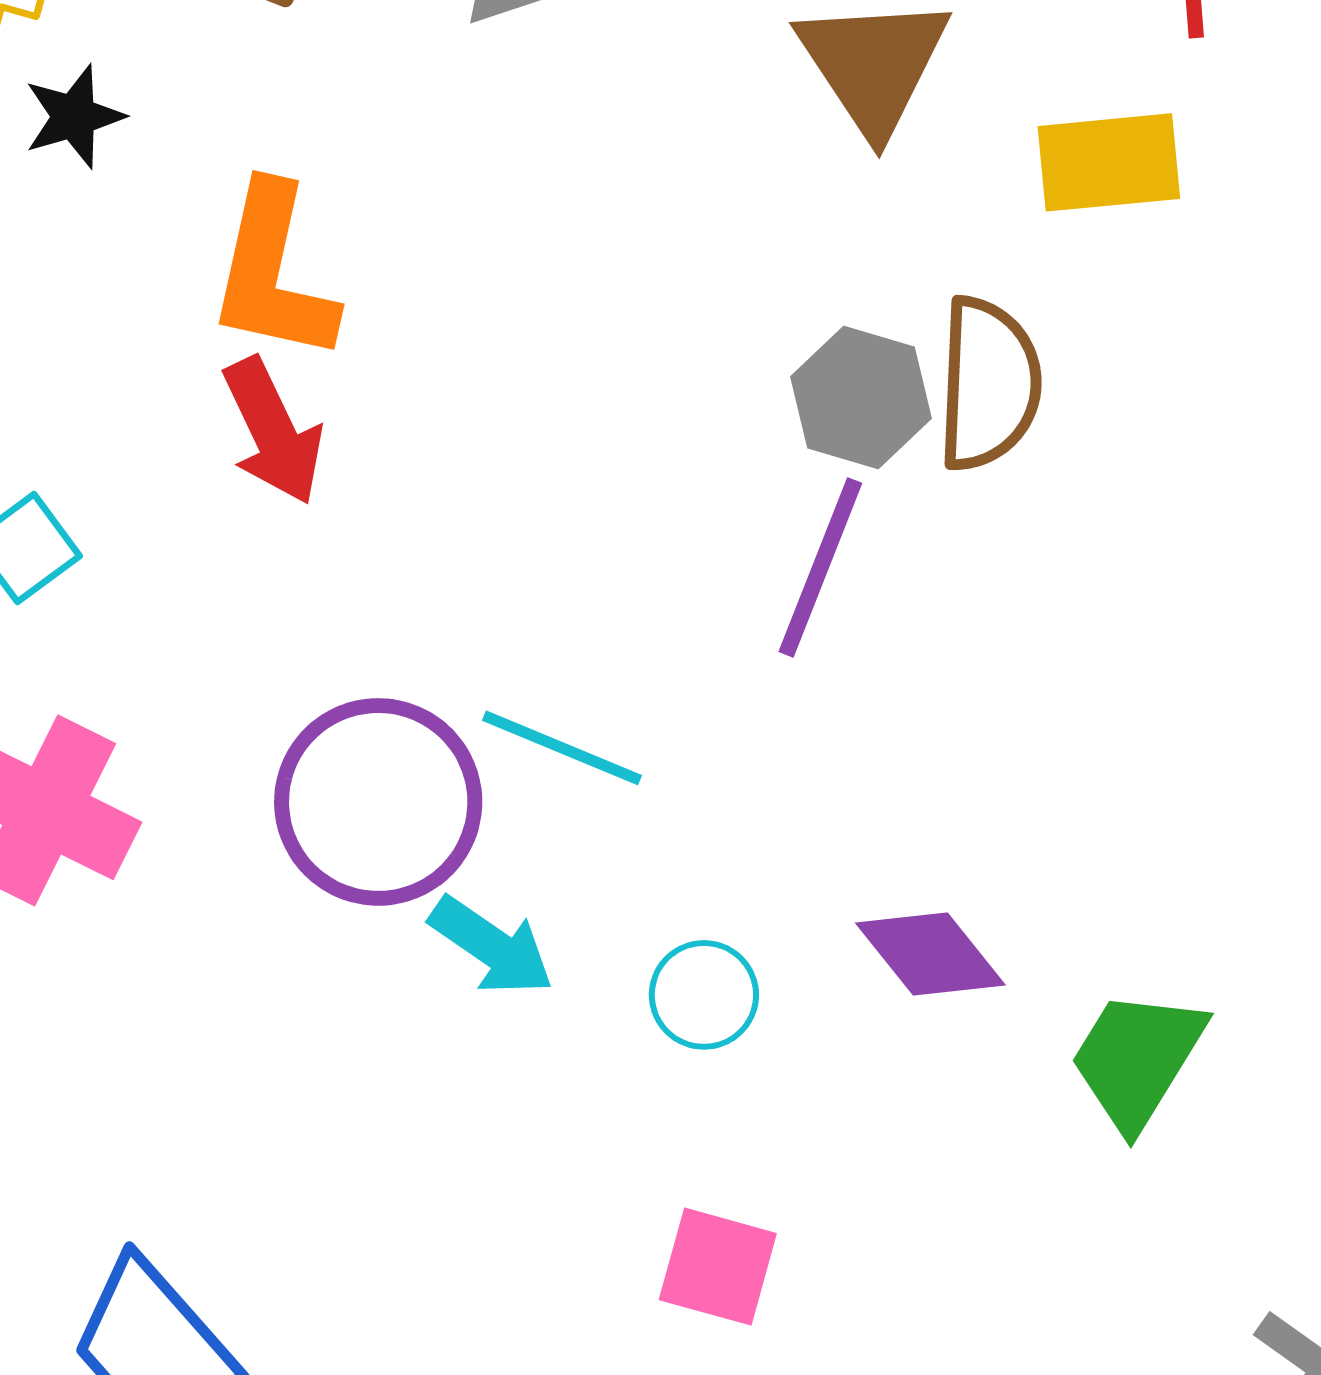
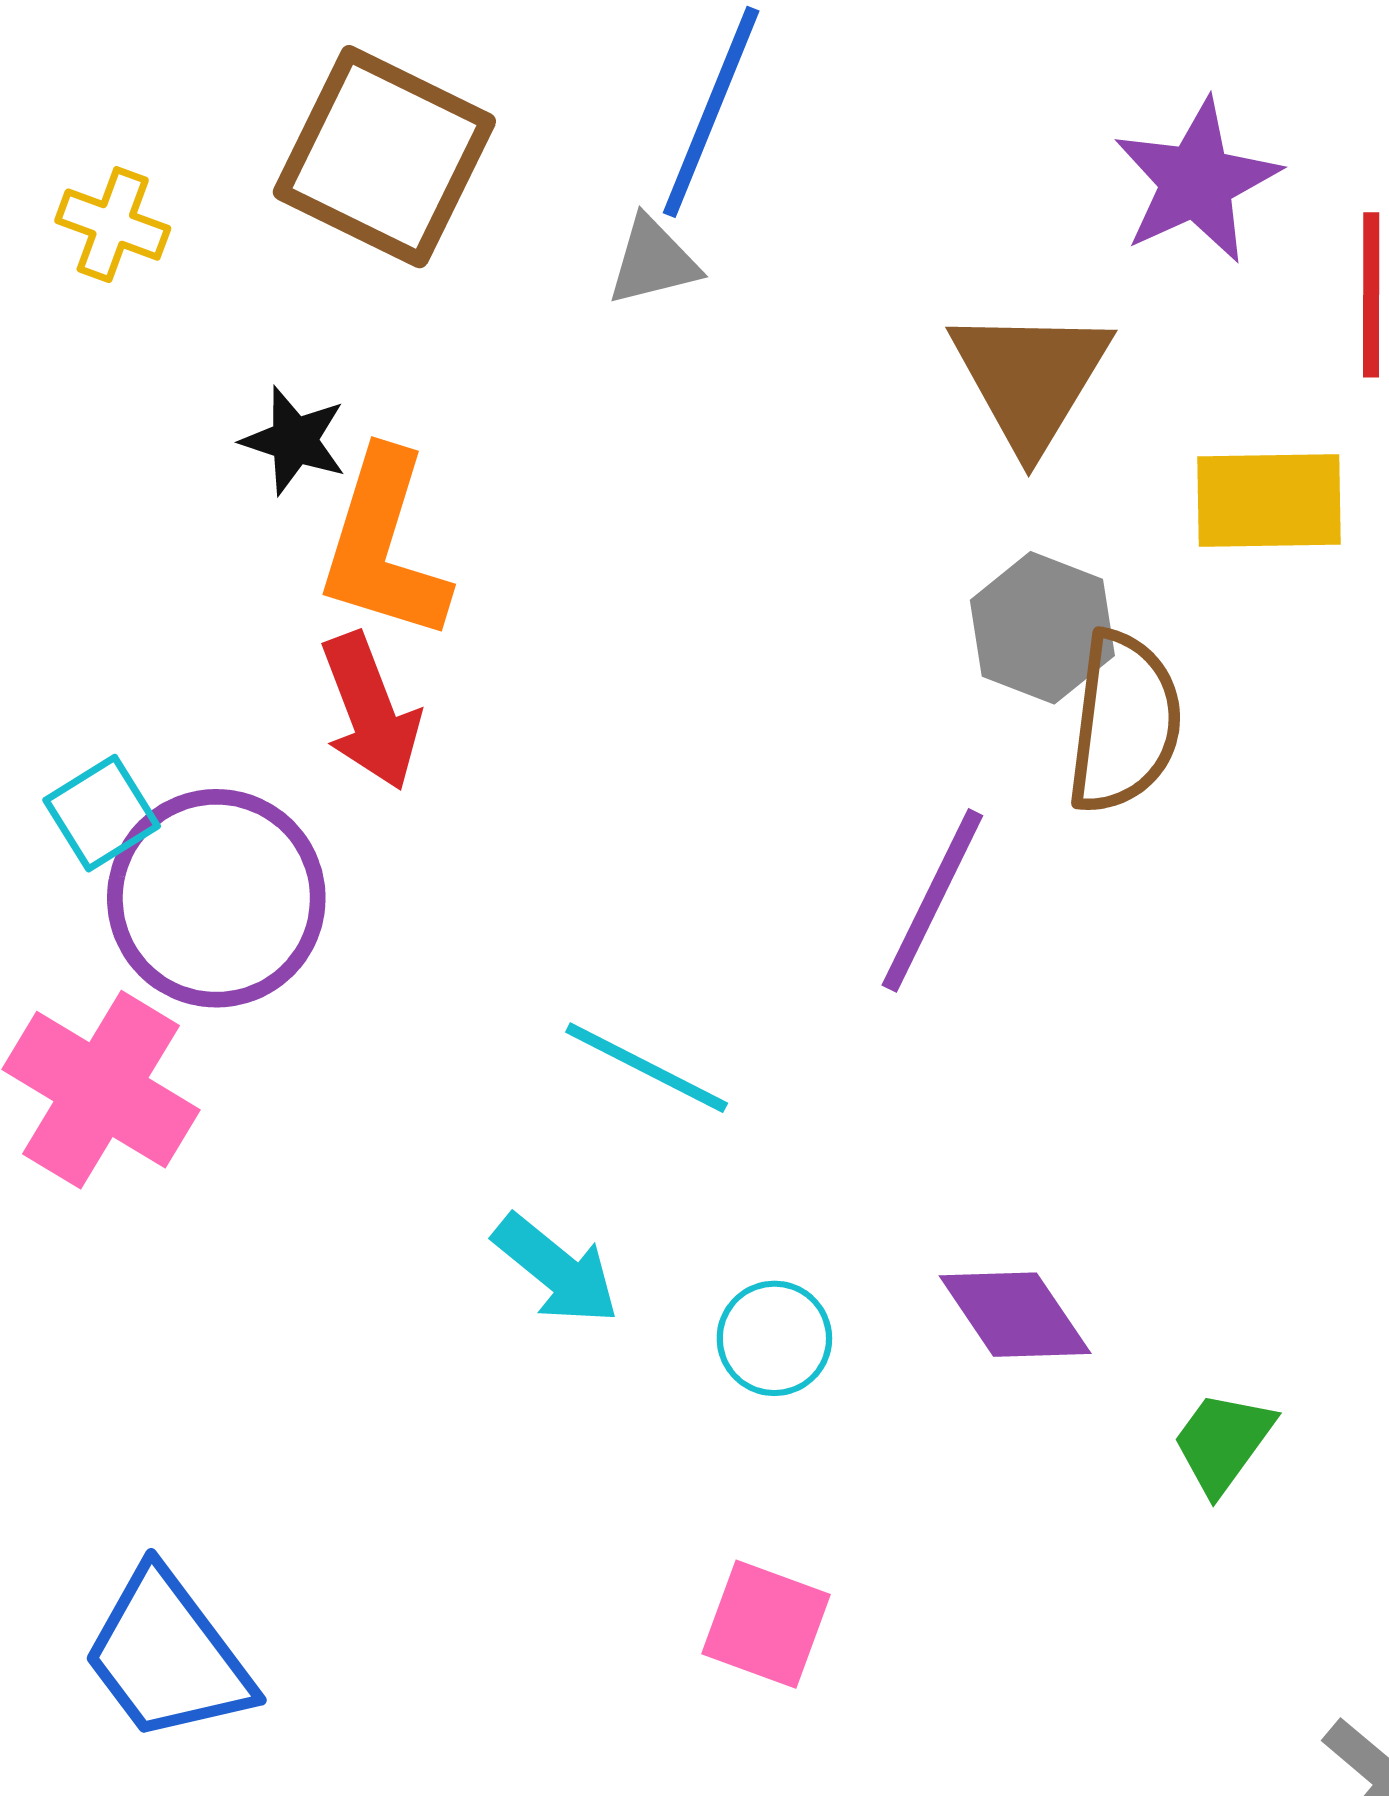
black star: (74, 117) -> (294, 440), moved, turned 30
gray hexagon: (861, 397) -> (1042, 628), moved
purple circle: (378, 802) -> (216, 898), moved
green trapezoid: (1137, 1059) -> (1223, 1442), size x0.7

